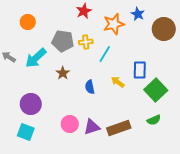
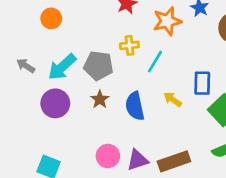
gray pentagon: (63, 41) -> (98, 66), moved
brown star: (63, 73) -> (100, 99), moved
blue semicircle: (90, 87) -> (135, 106), size x1.5
purple circle: (31, 104) -> (55, 103), moved

